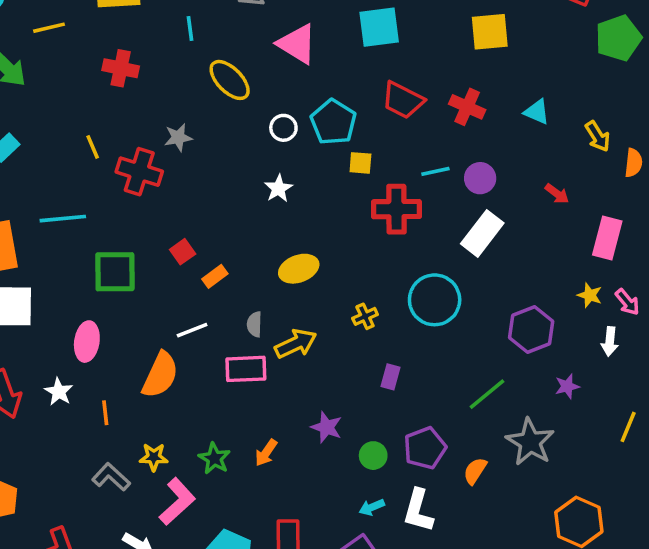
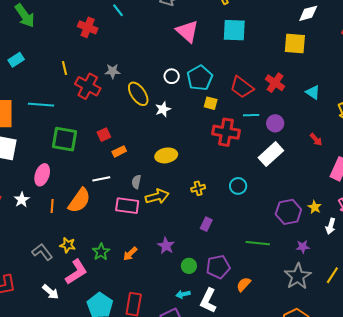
cyan line: (190, 29) -> (118, 10), moved, turned -40
yellow ellipse: (230, 80) -> (138, 94), moved
red trapezoid: (403, 100) -> (242, 87), moved
yellow star: (590, 295) -> (315, 207), moved
cyan circle: (435, 300) -> (238, 186), size x0.6
green line: (487, 394) -> (258, 243), turned 35
orange line: (105, 413) -> (52, 206), moved
gray star: (530, 442) -> (298, 276), moved

